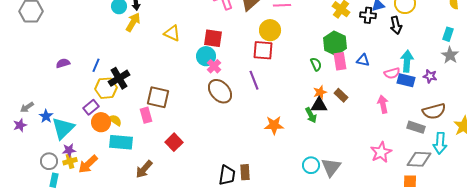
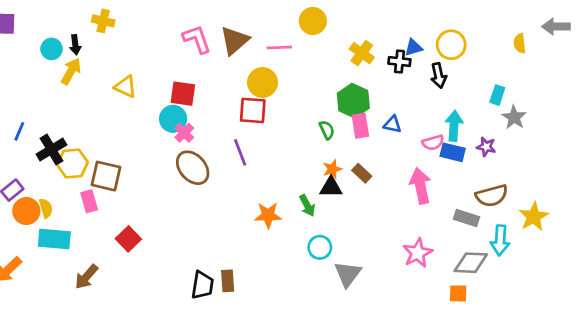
cyan rectangle: (448, 34) -> (497, 95), moved
yellow hexagon: (106, 88) -> (72, 164), moved
pink arrow: (383, 104) -> (420, 186), size x1.4
green arrow: (311, 115) -> (307, 205), moved
yellow semicircle: (115, 120) -> (46, 208), turned 40
cyan circle: (311, 165) -> (320, 247), moved

